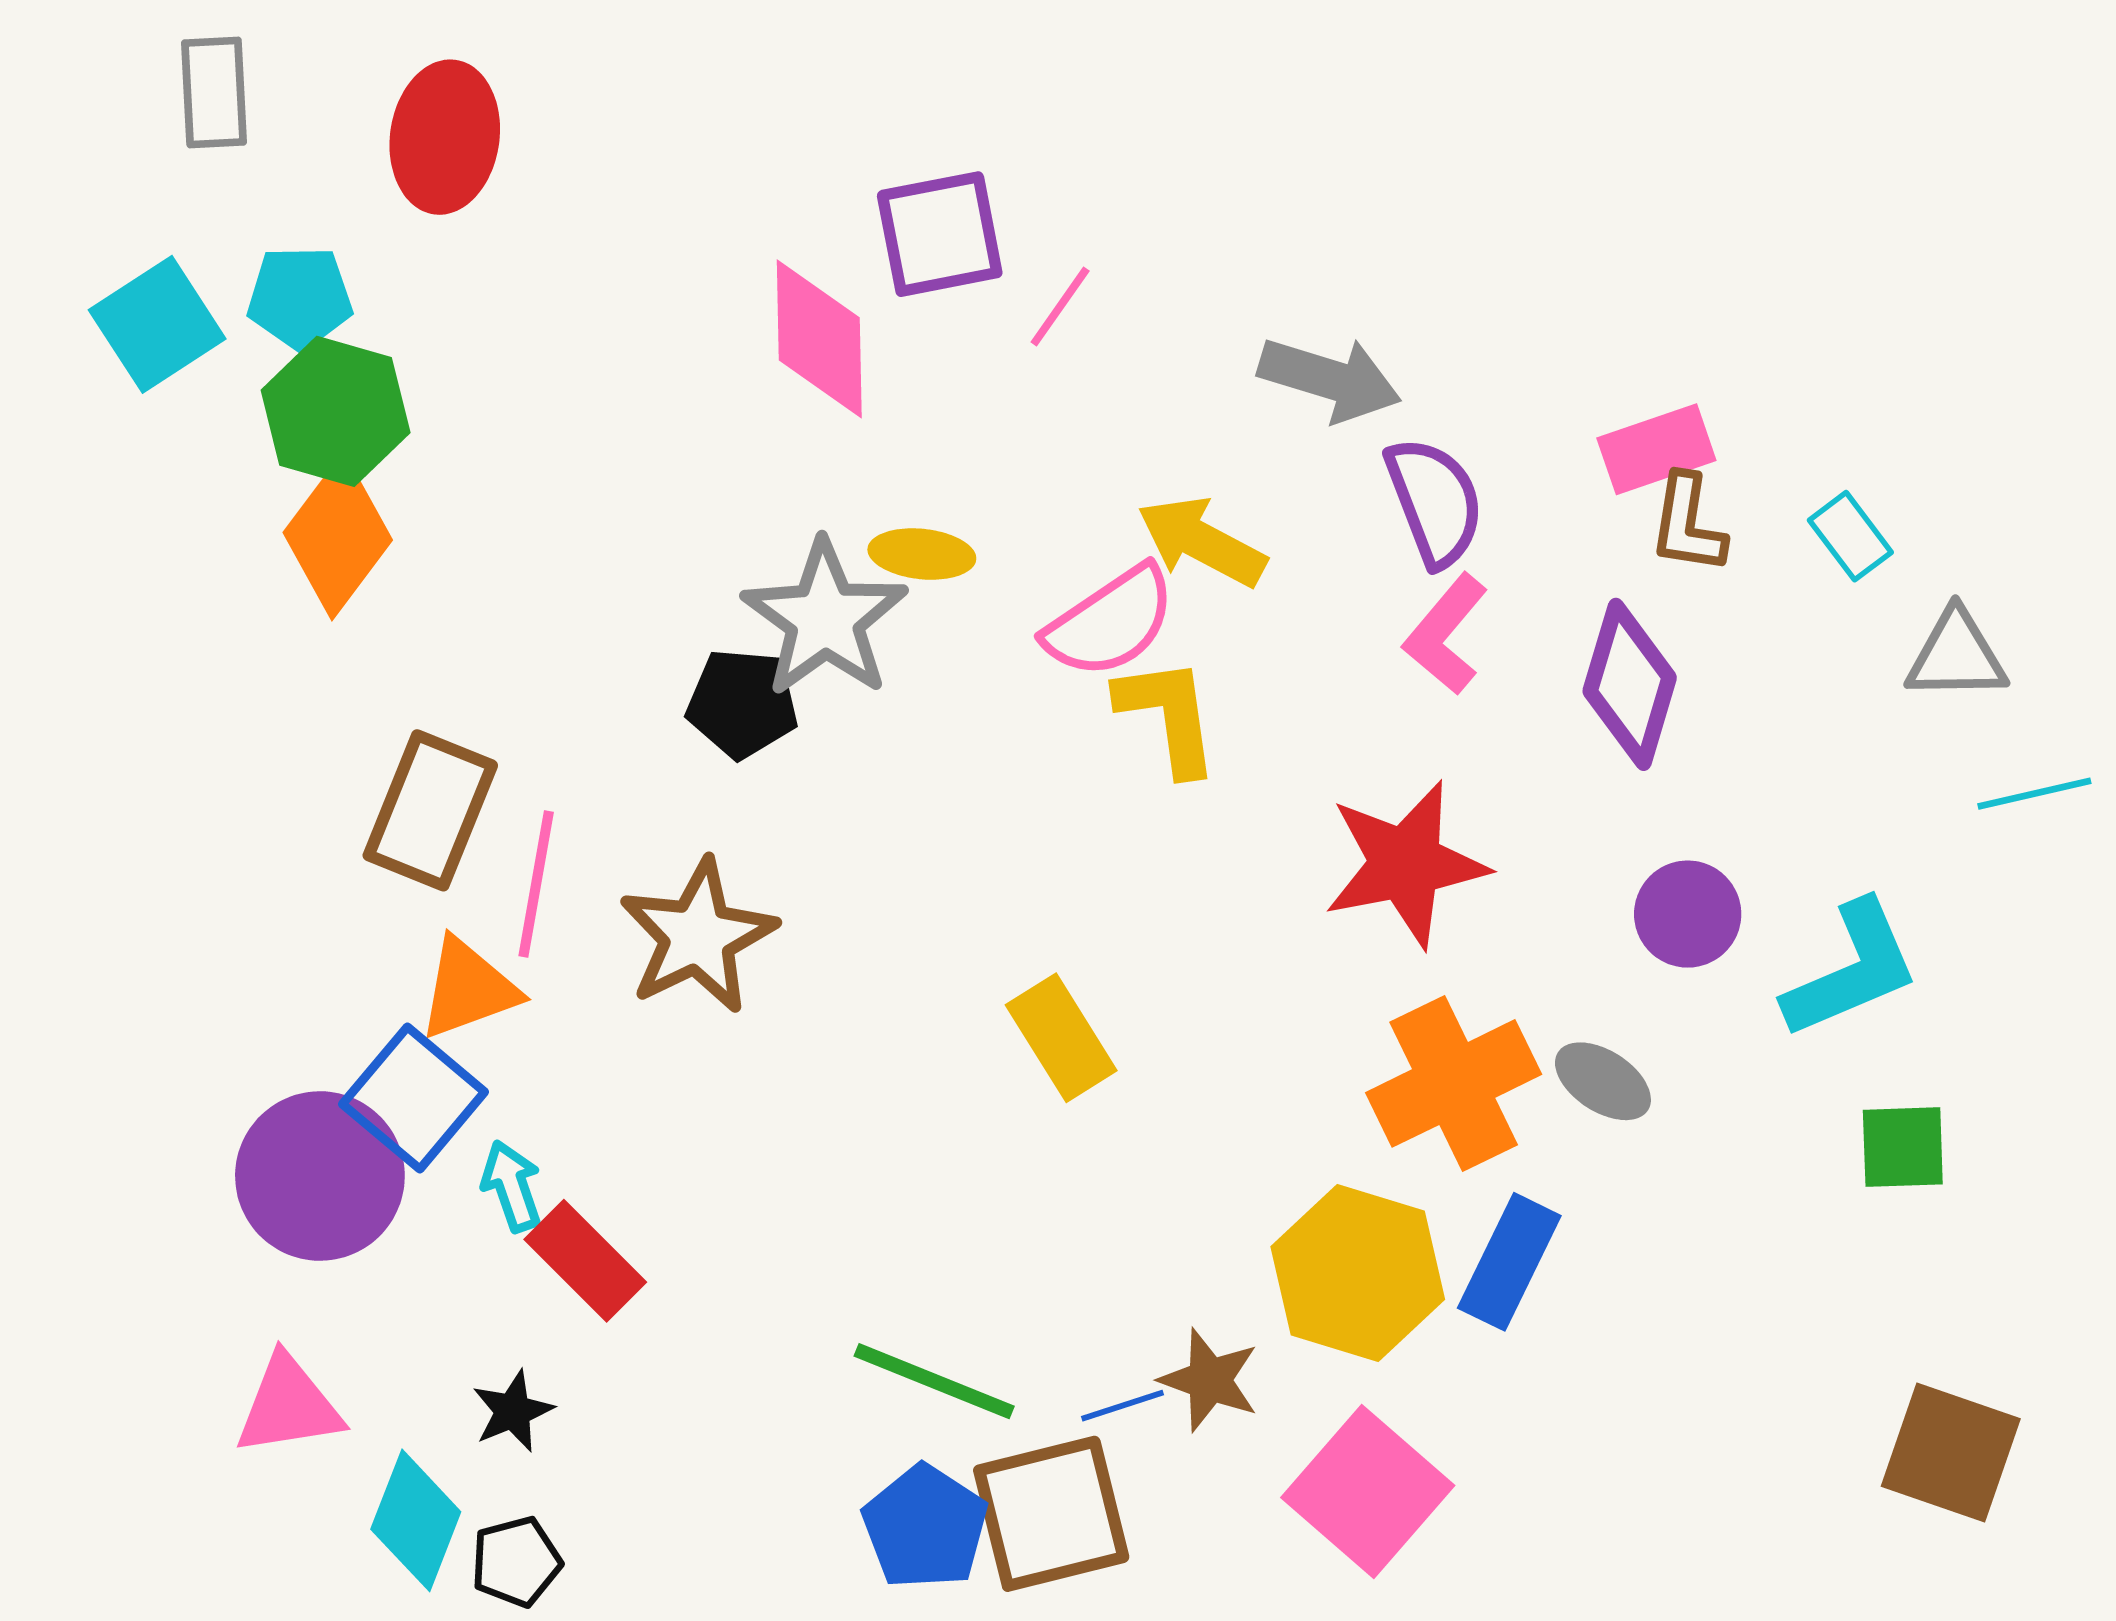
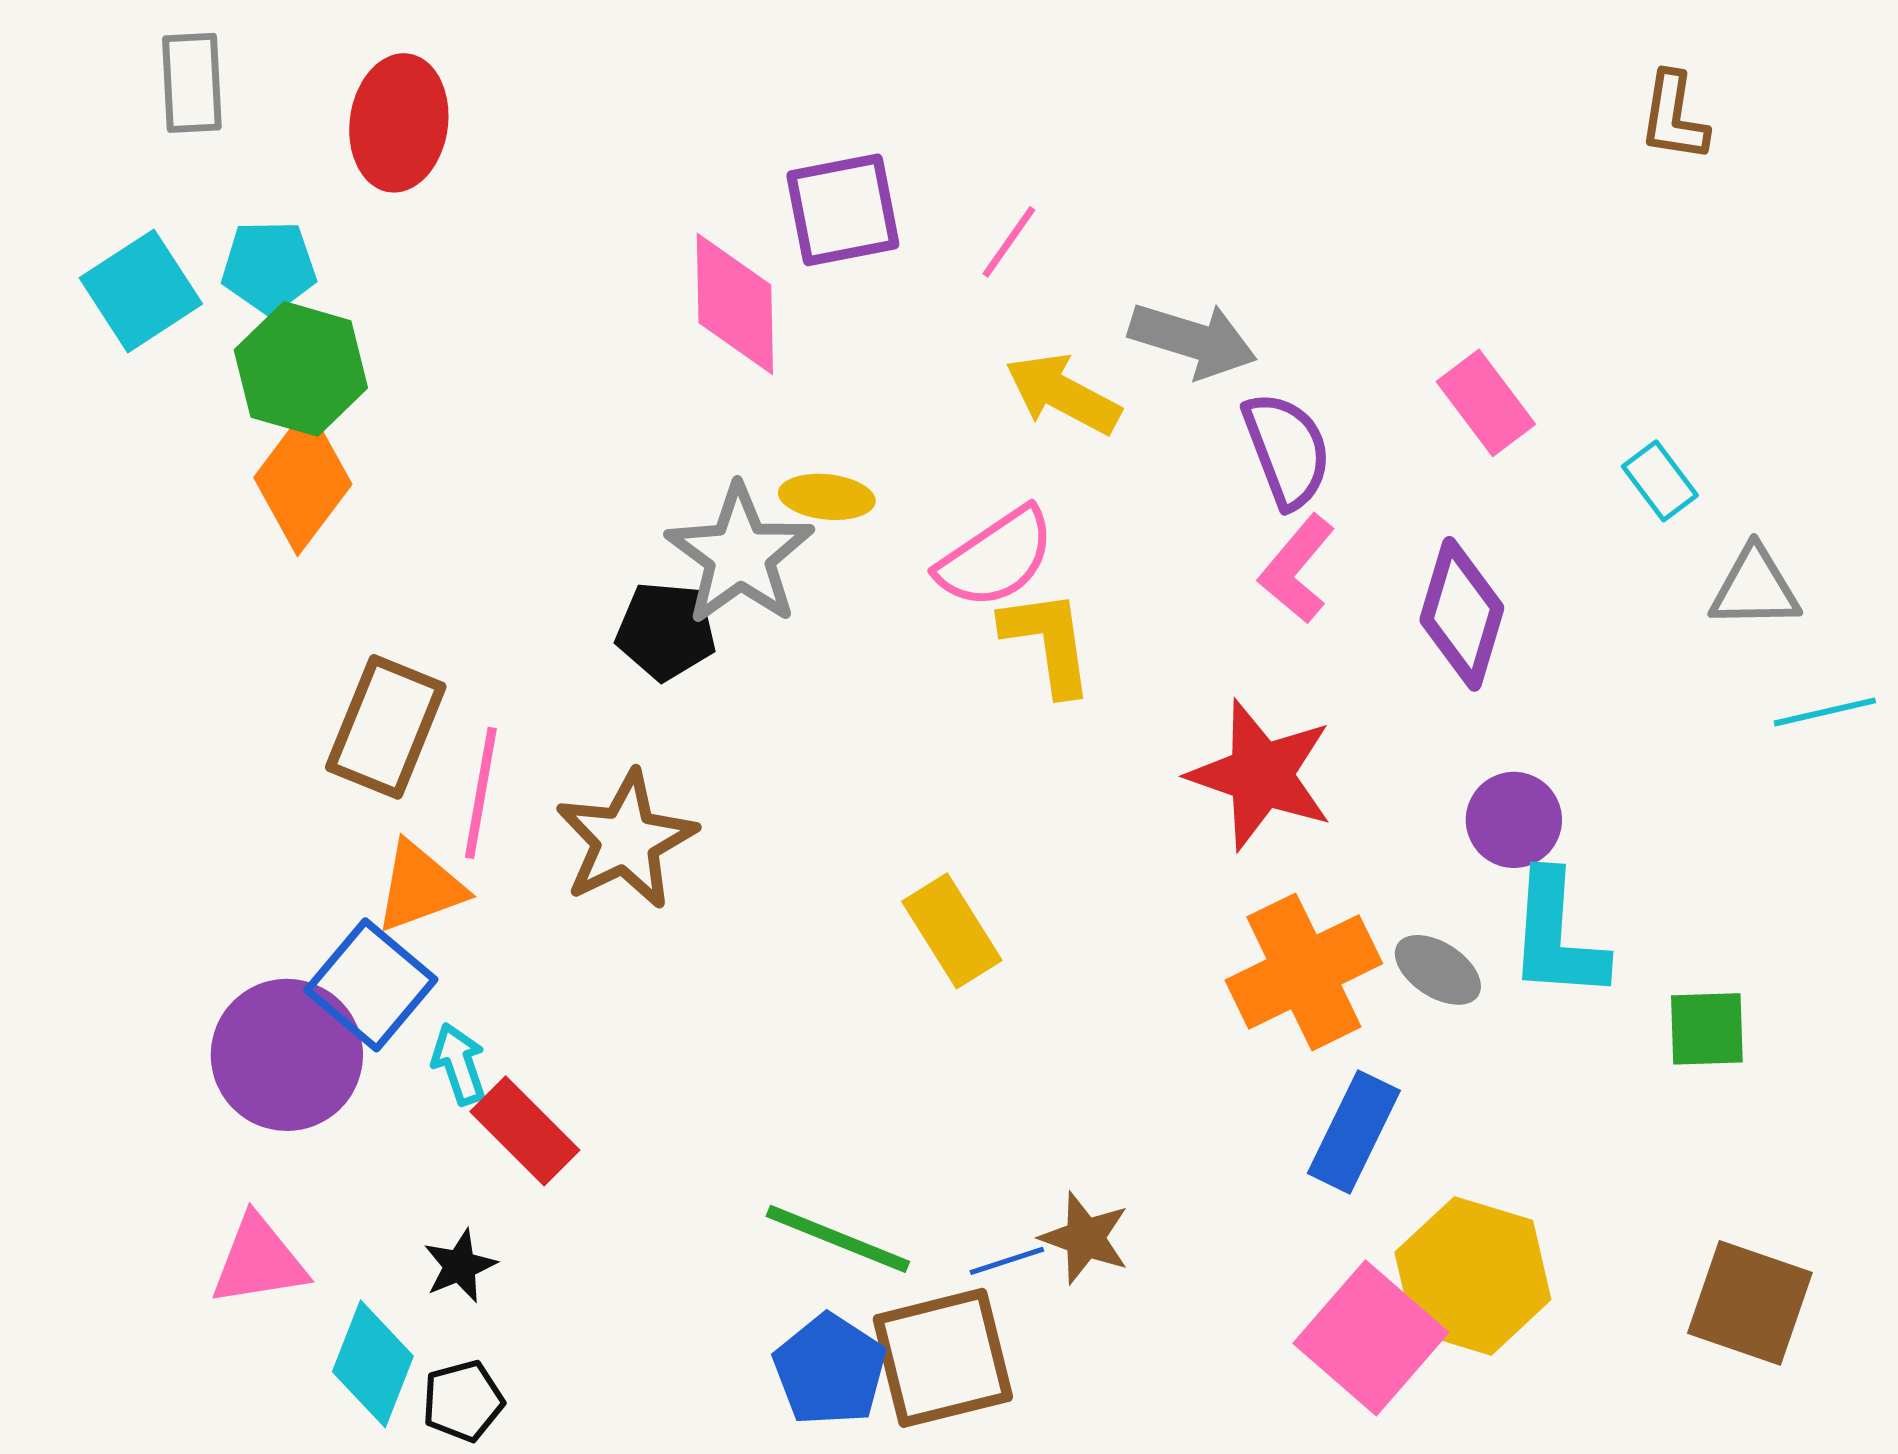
pink line: (1060, 307) -> (1009, 242), moved
pink rectangle: (1656, 449) -> (1486, 403), turned 72
brown L-shape: (1688, 524) -> (1674, 117), moved
yellow arrow: (1202, 542) -> (1063, 394), moved
red star: (1406, 864) -> (1261, 775), turned 30
cyan L-shape: (1852, 970) -> (1557, 936), moved, turned 117
yellow hexagon: (1358, 1273) -> (1473, 1276), moved
pink square: (1368, 1491) -> (1371, 1338), moved

